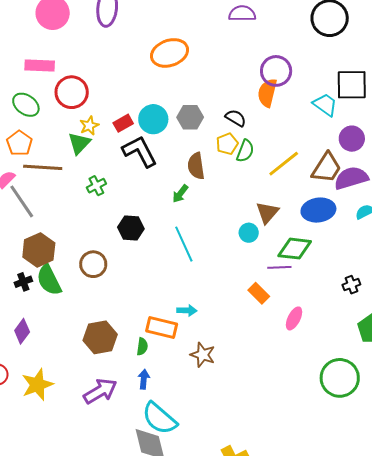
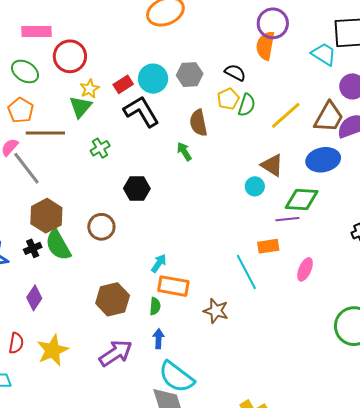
green arrow: (180, 194) -> (184, 151), turned 114
brown triangle: (267, 213) -> (272, 165), turned -35
cyan line: (184, 244) -> (246, 272), moved
orange rectangle: (259, 293) -> (268, 246), turned -50
cyan arrow: (187, 310) -> (159, 263), moved, turned -54

